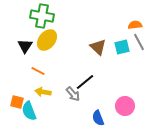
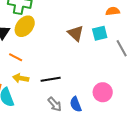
gray line: (139, 42) -> (122, 48), moved
black line: (85, 82) -> (51, 79), moved, turned 30
gray arrow: (73, 94) -> (55, 104), moved

